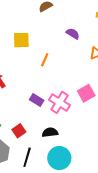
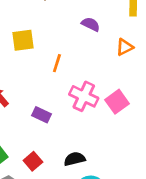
purple rectangle: (37, 100) -> (41, 115), moved
pink cross: (60, 102) -> (84, 96), moved

